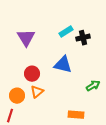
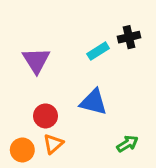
black cross: (83, 38) -> (129, 37), moved
green arrow: (93, 86) -> (127, 144), moved

